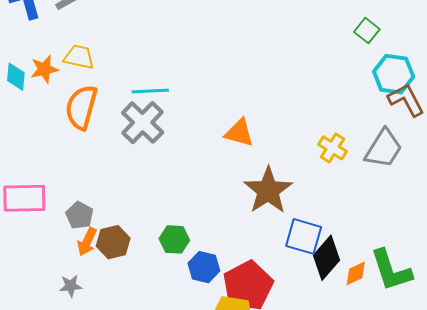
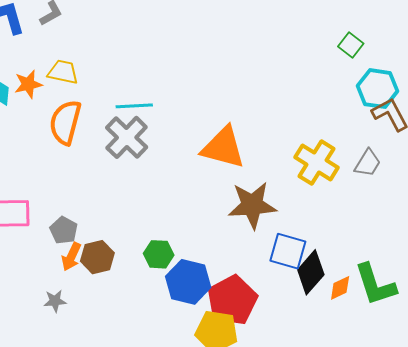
orange triangle: (239, 133) -> (223, 148), size x1.5
yellow cross: (332, 148) -> (317, 162), size x1.5
gray trapezoid: (384, 149) -> (368, 163), size x0.7
brown star: (268, 190) -> (252, 205), turned 30
blue hexagon: (204, 267) -> (188, 282), size x1.4

